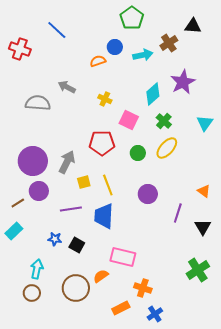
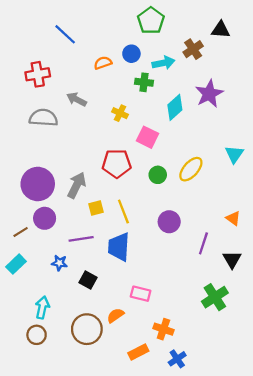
red cross: (20, 49) -> (38, 74), moved, turned -30
orange semicircle: (98, 61) -> (103, 63), moved
green cross: (164, 121) -> (144, 82), moved, turned -35
cyan triangle: (205, 123) -> (234, 154), moved
blue star: (55, 239) -> (59, 263), moved
pink rectangle: (123, 257) -> (141, 294), size x0.7
green cross: (198, 270) -> (215, 297), moved

